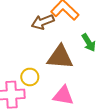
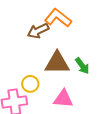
green arrow: (89, 43) -> (82, 66), moved

